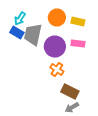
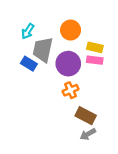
yellow rectangle: (78, 22) -> (95, 47), moved
blue rectangle: (17, 32) -> (29, 64), moved
orange cross: (57, 70) -> (71, 90), turned 32

